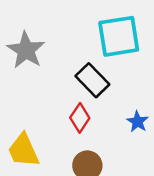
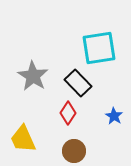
gray star: (26, 50) -> (33, 76), moved

